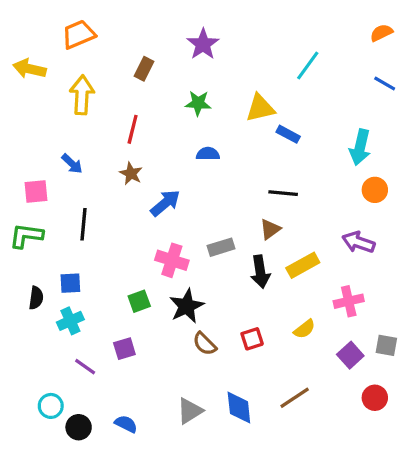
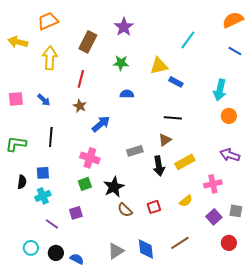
orange semicircle: (381, 33) -> (233, 20), size x1.5
brown rectangle: (144, 69) -> (88, 42), size x1.5
pink square: (36, 192) -> (16, 99), moved
purple arrow: (358, 242) -> (230, 155), moved
pink cross: (172, 260) -> (90, 158), moved
black circle: (79, 427) -> (56, 253), moved

